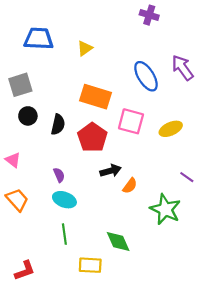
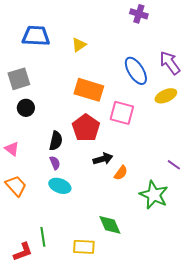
black semicircle: (58, 125) -> (56, 141), moved
yellow ellipse: (171, 129) -> (166, 96), moved
green line: (64, 234) -> (43, 237), moved

